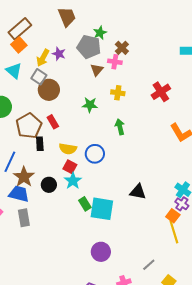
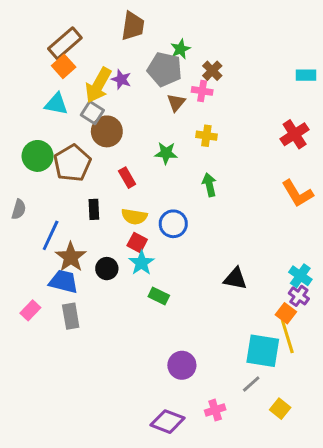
brown trapezoid: (67, 17) -> (133, 26), turned 30
yellow arrow: (43, 58) -> (98, 85), size x1.4
cyan triangle: (14, 71) -> (56, 104), turned -30
red cross: (161, 92) -> (295, 134), moved
red rectangle: (53, 122) -> (127, 178), moved
brown pentagon: (29, 126) -> (72, 163), moved
green rectangle: (85, 204) -> (159, 296), turned -32
cyan square: (102, 209) -> (263, 351), moved

